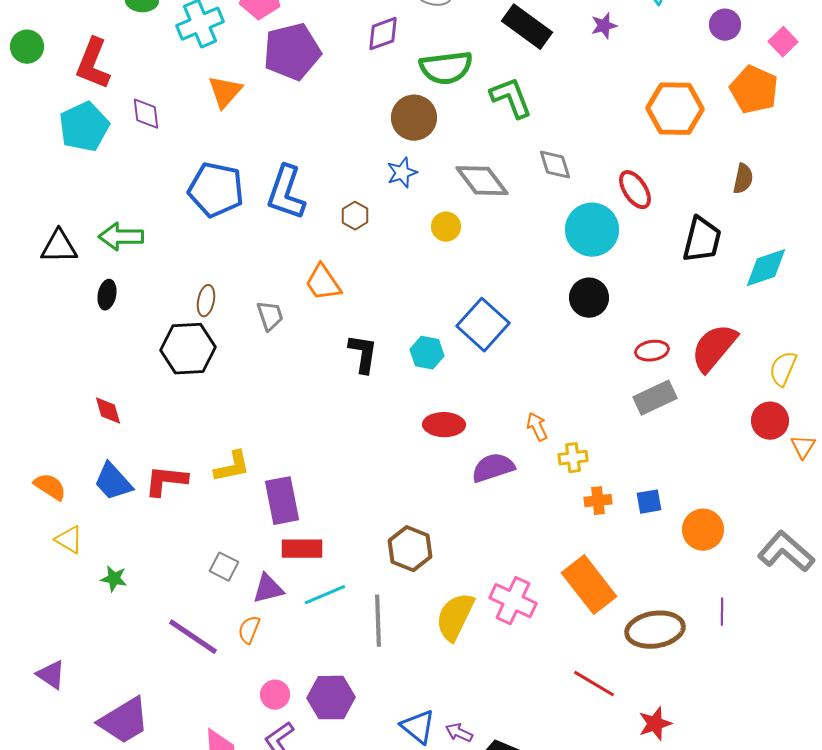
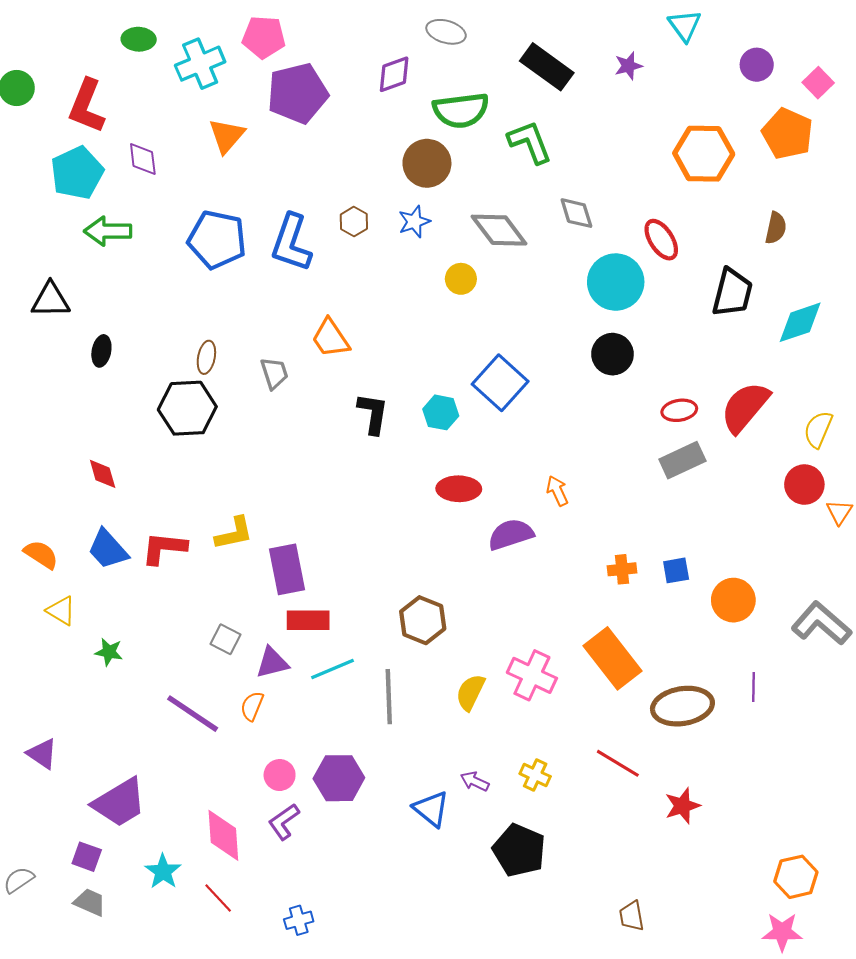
brown hexagon: (355, 216) -> (354, 222), moved
green arrow: (121, 237) -> (108, 231), moved
yellow cross: (573, 458) -> (535, 775), moved, turned 32
yellow semicircle: (455, 617) -> (470, 692), size x0.7
purple arrow: (459, 733) -> (475, 781), moved

